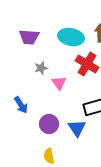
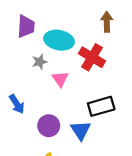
purple trapezoid: (29, 37) -> (26, 26), turned -90
cyan ellipse: (71, 37) -> (59, 40), moved

